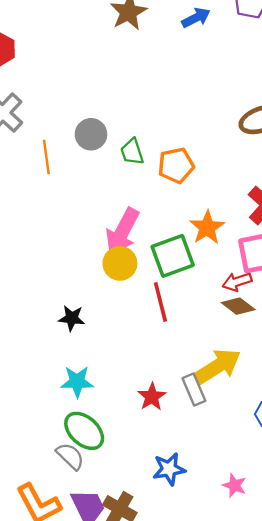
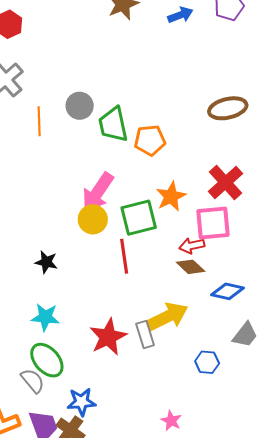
green trapezoid: (132, 152) -> (113, 125), size x1.5
red star: (152, 397) -> (108, 337), size x1.5
blue star: (169, 469) -> (81, 402), moved

